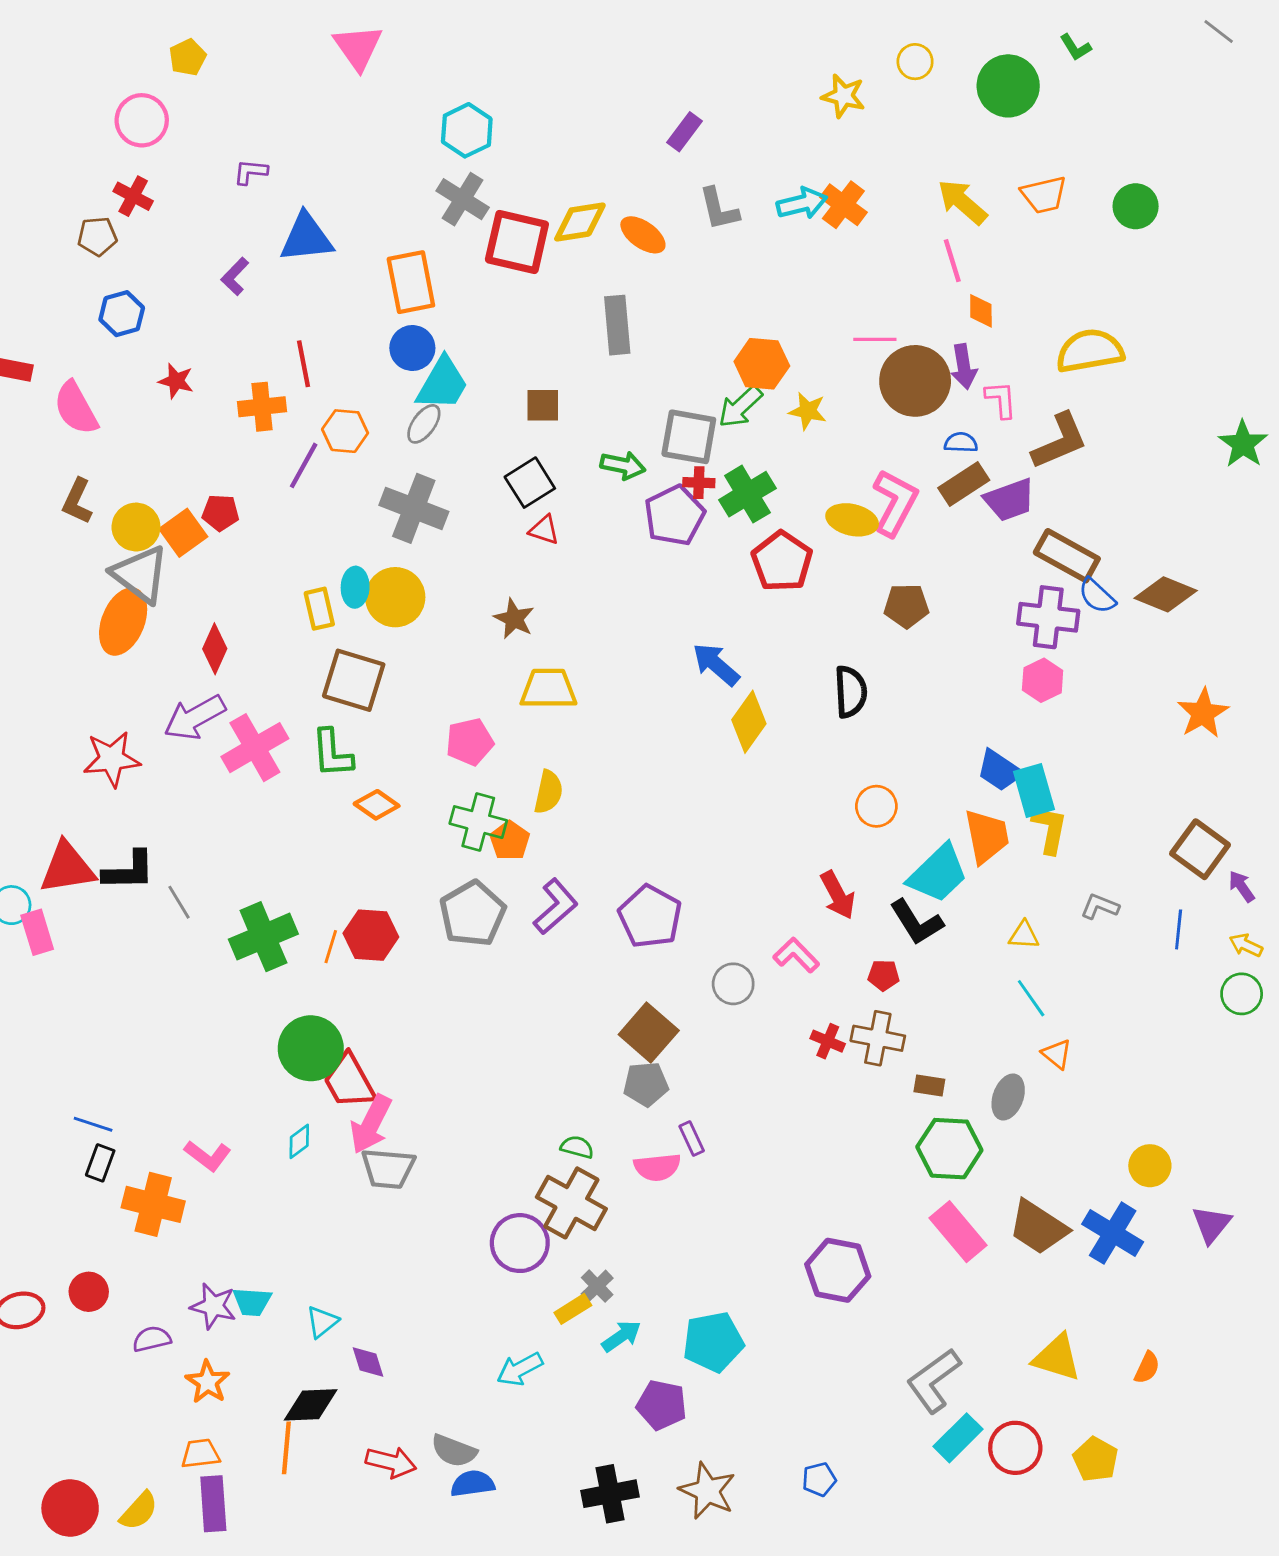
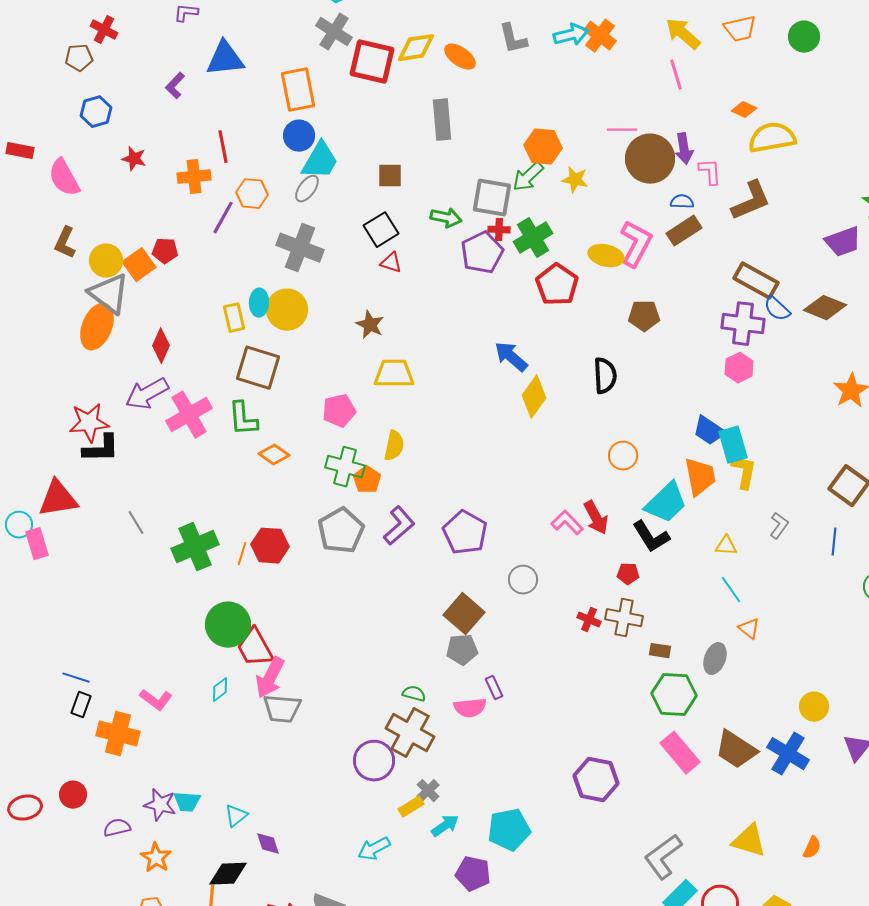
orange diamond: (981, 311) -> (744, 110), moved, turned -65
purple trapezoid: (1010, 500) -> (843, 242), moved
black L-shape: (129, 871) -> (101, 449), moved
gray L-shape: (1100, 907) -> (779, 526), turned 104
pink L-shape: (796, 955) -> (567, 523), moved

